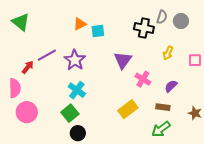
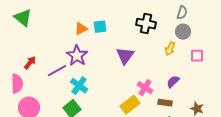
gray semicircle: (162, 17) -> (182, 13), moved
gray circle: (181, 21) -> (183, 32), moved
orange triangle: (80, 24) -> (81, 29), moved
purple line: (47, 55) -> (57, 71), moved
pink cross: (143, 79) -> (145, 88), moved

